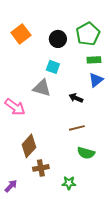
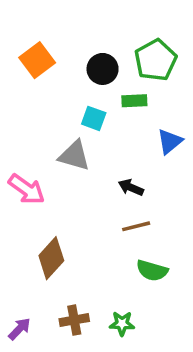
green rectangle: (94, 60) -> (134, 101), moved
black arrow: (76, 98) -> (131, 187), moved
brown cross: (41, 168) -> (74, 320), moved

